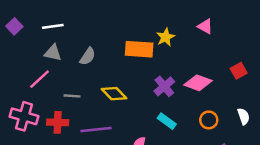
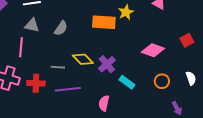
pink line: (40, 79) -> (21, 47), turned -42
purple cross: (164, 86) -> (107, 64), moved
gray line: (72, 96) -> (58, 67), moved

